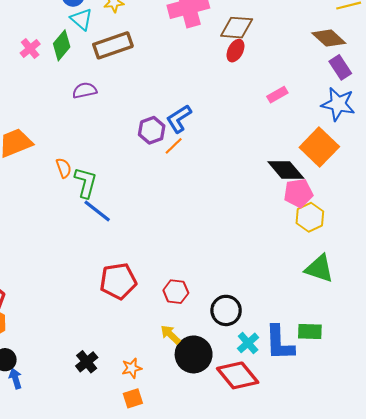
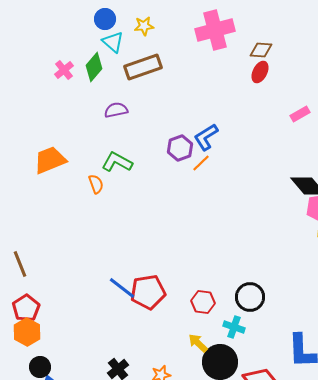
brown diamond: (237, 28) -> (261, 50), size x0.7
green L-shape: (86, 183) -> (117, 162), moved, turned -76
blue line: (97, 211) -> (122, 288), moved
black circle: (226, 310) -> (250, 297), moved
cyan cross: (248, 343) -> (234, 327), moved, turned -30

